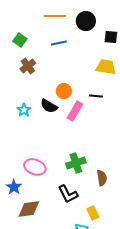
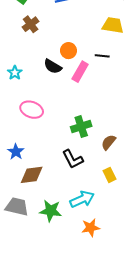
cyan star: (24, 110) -> (15, 73), moved
pink ellipse: (35, 167) -> (32, 110), moved
brown semicircle: (102, 178) -> (109, 142), turned -133
yellow rectangle: (93, 213) -> (110, 175), moved

